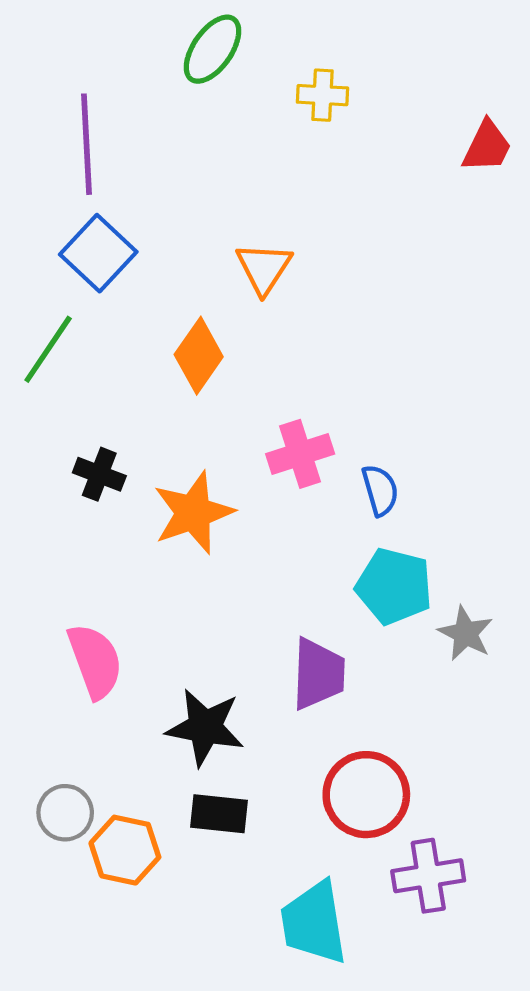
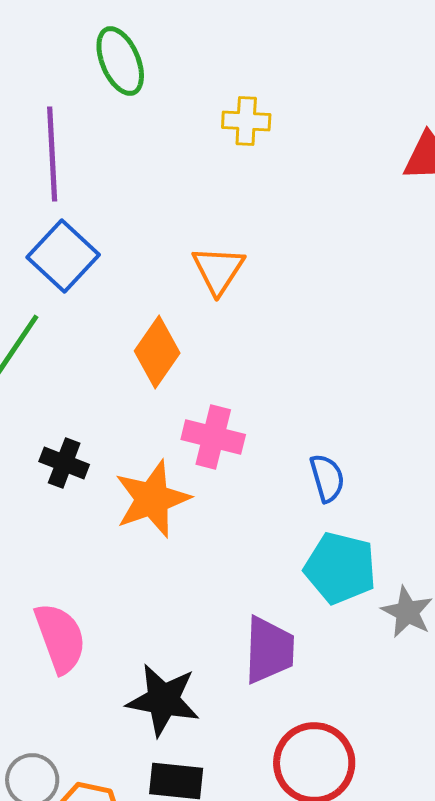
green ellipse: (213, 49) -> (120, 61), moved, turned -58
yellow cross: (323, 95) -> (246, 121), moved
pink cross: (300, 454) -> (213, 437), moved, turned 32

